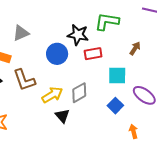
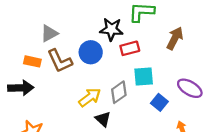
brown arrow: (135, 48) -> (175, 38), size x1.5
cyan square: (117, 76) -> (144, 77), moved
brown L-shape: (24, 80) -> (60, 61), moved

